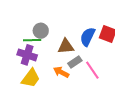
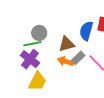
purple cross: (27, 55) -> (30, 59), turned 30
orange arrow: (61, 72) -> (65, 61), moved

